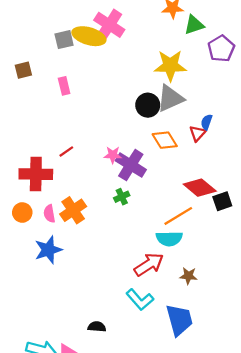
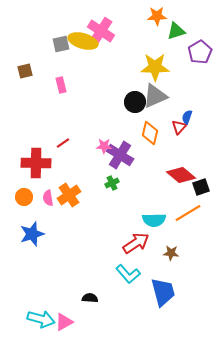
orange diamond: (165, 140) -> (150, 133), turned 45
orange line: (178, 216) -> (188, 213), moved
blue star: (48, 250) -> (32, 234), moved

